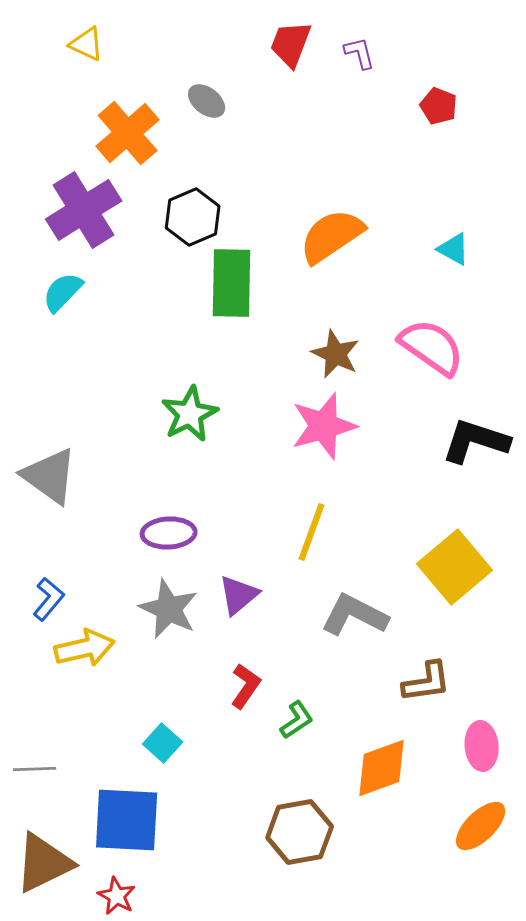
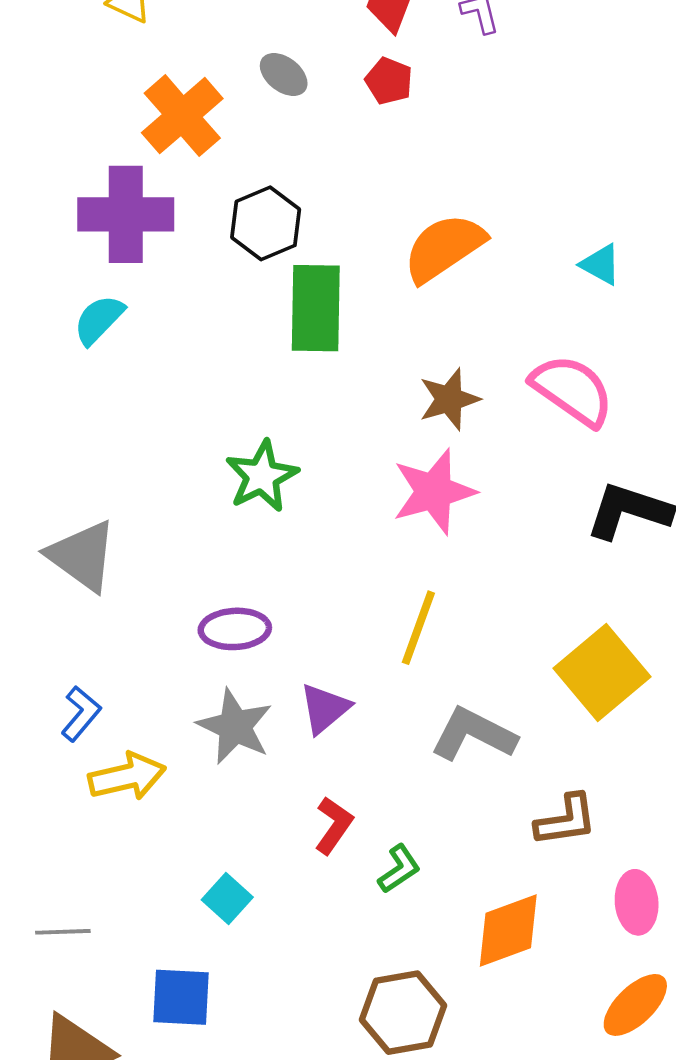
red pentagon: (439, 106) -> (389, 81), moved
purple cross: (84, 210) -> (126, 214), turned 32
brown star: (336, 354) -> (449, 399), turned 30
blue square: (127, 820) -> (181, 997), size x0.7

